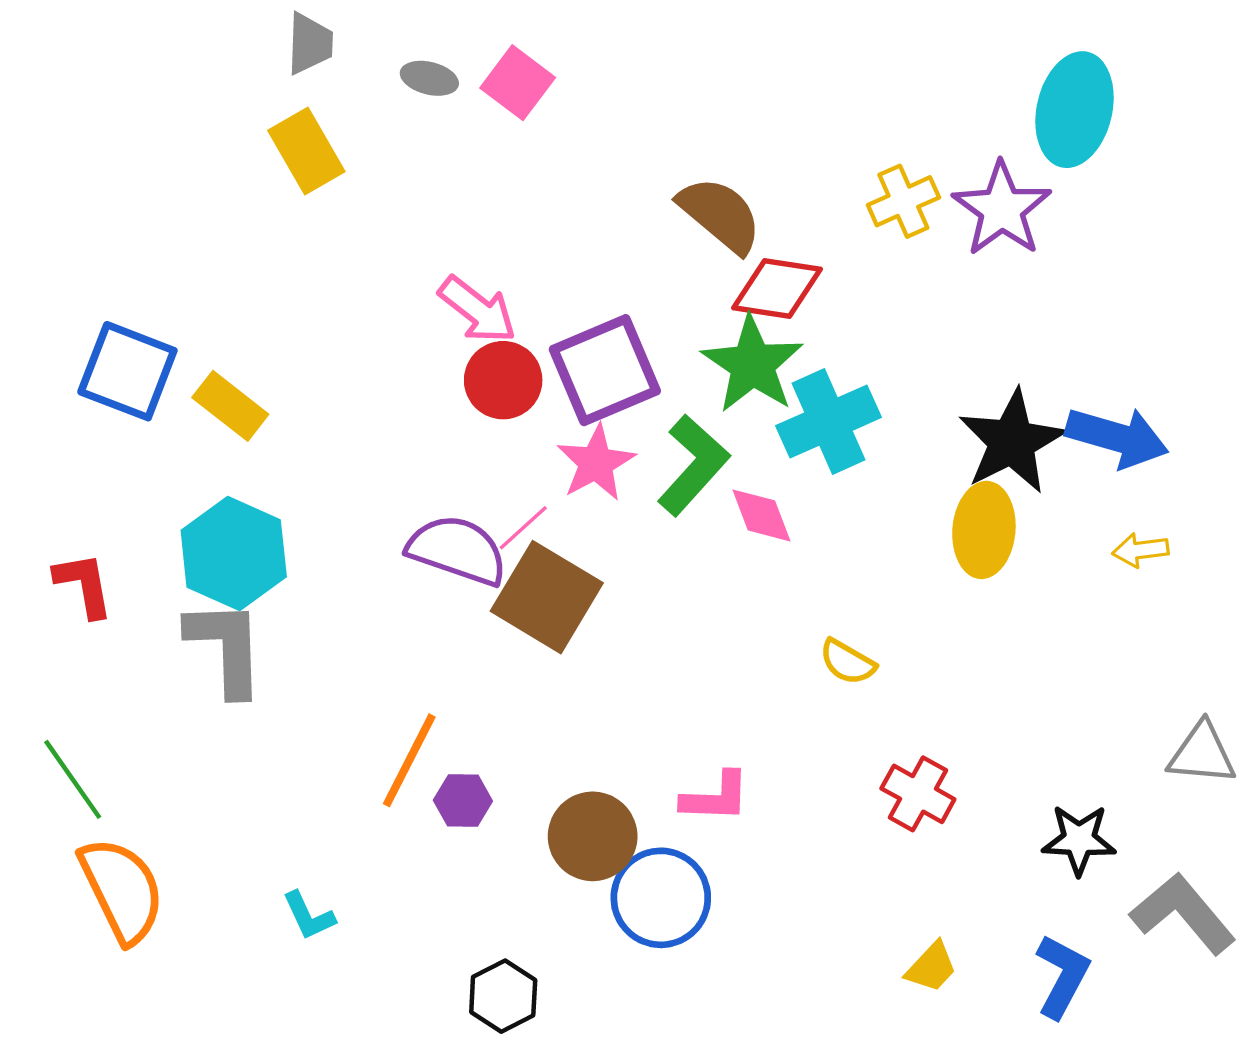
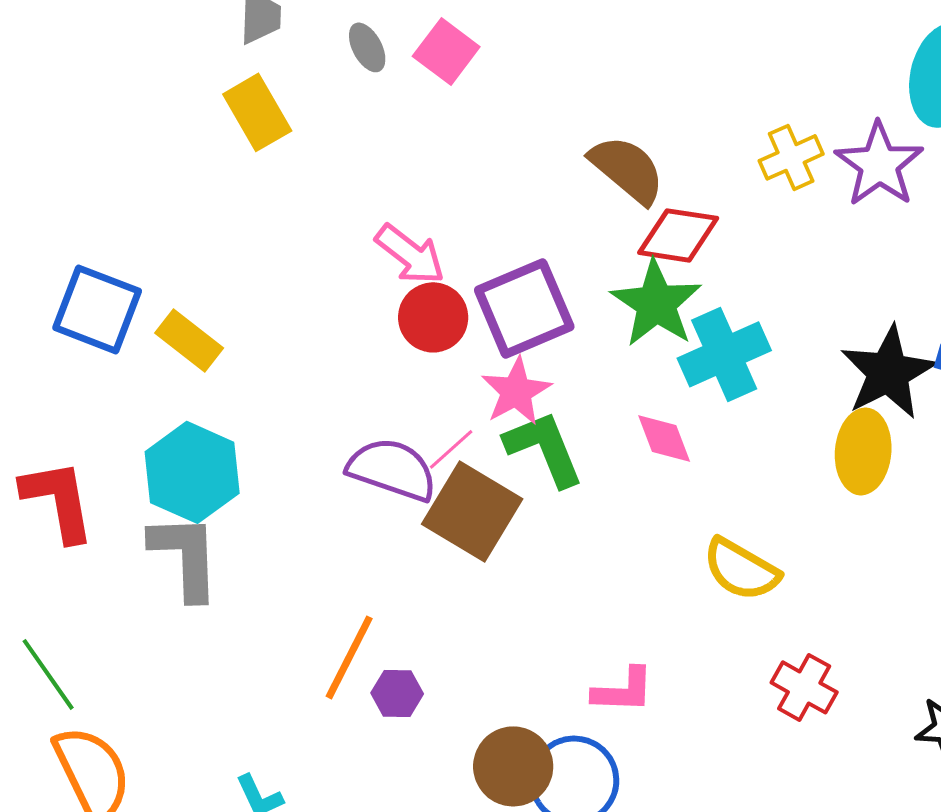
gray ellipse: (429, 78) -> (367, 47), turned 48
green L-shape: (693, 465) -> (544, 448), moved, turned -64
red L-shape: (84, 585) -> (58, 500), size x1.4
yellow semicircle: (848, 662) -> (741, 569), size x1.5
brown circle: (593, 836) -> (513, 766), moved

